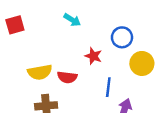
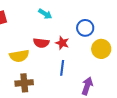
red semicircle: (67, 77) -> (41, 43), moved
blue line: (108, 87) -> (62, 68), moved

